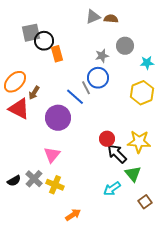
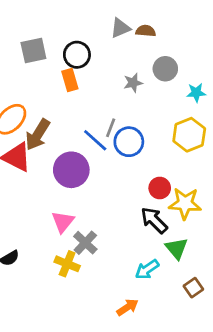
black circle: (44, 41) -> (77, 55), moved
blue circle: (98, 78) -> (129, 142), moved
gray line: (86, 88) -> (111, 128), turned 48
brown arrow: (34, 93) -> (38, 135), size x1.6
red circle: (107, 139) -> (160, 188), moved
gray cross: (34, 179) -> (85, 243), moved
orange arrow: (73, 215) -> (127, 307), moved

